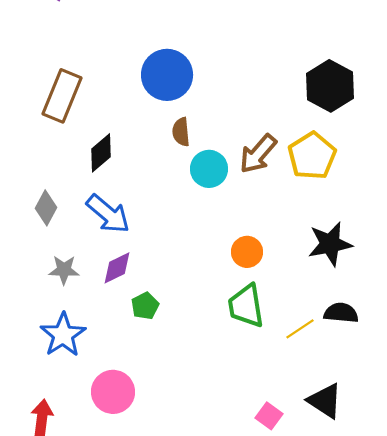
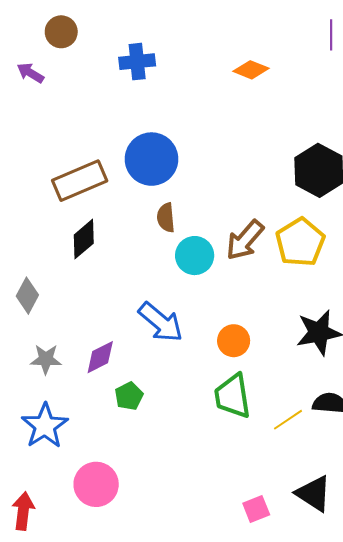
brown rectangle: (62, 96) -> (80, 181), moved, turned 45
blue arrow: (108, 214) -> (161, 322), moved
pink square: (269, 416) -> (256, 509), turned 32

